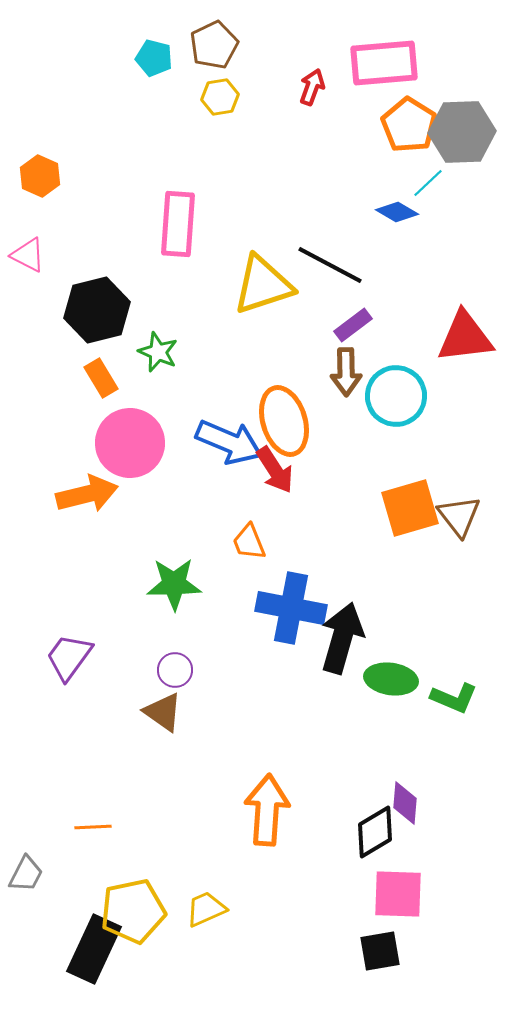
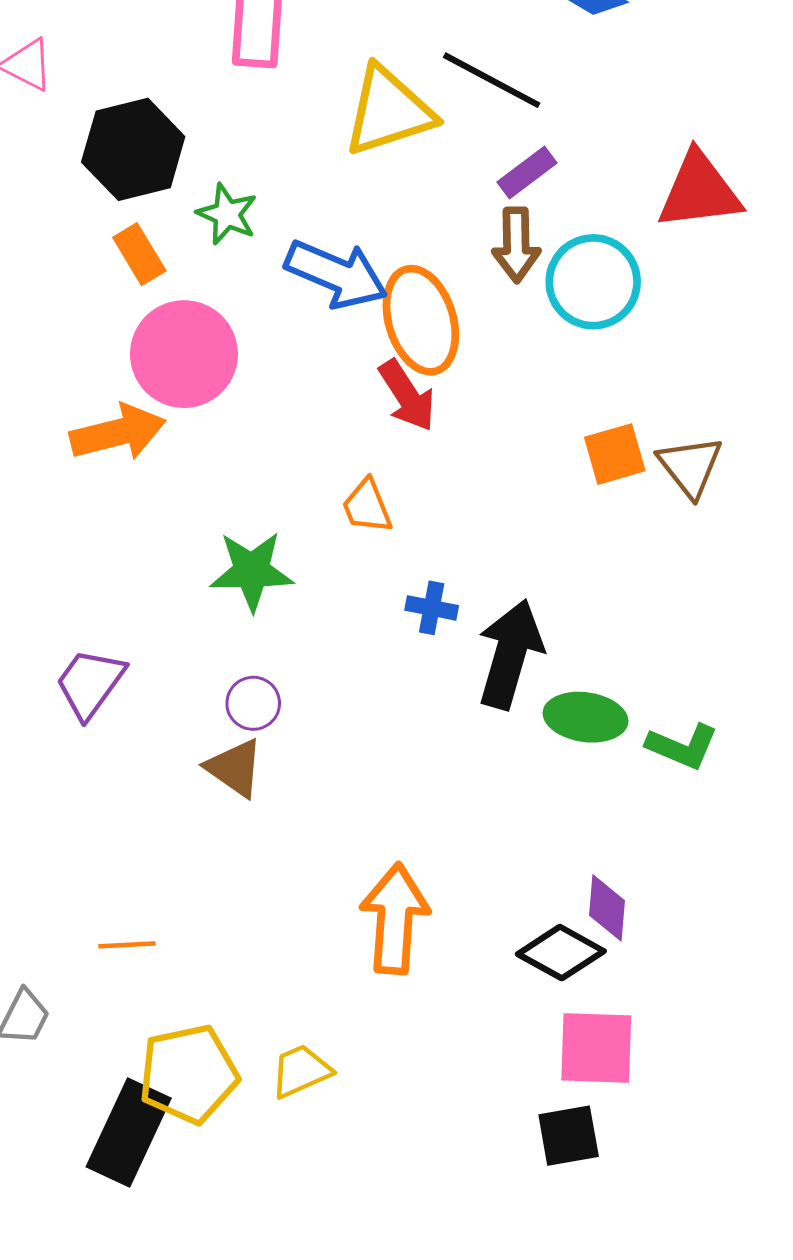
blue arrow: (229, 442) -> (336, 274), moved
orange square: (410, 508) -> (615, 454), size x0.7
blue cross: (291, 608) -> (432, 608), size x0.5
black diamond: (375, 832) -> (561, 953), turned 60

